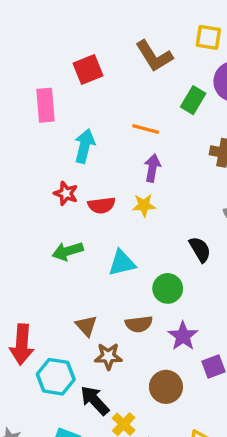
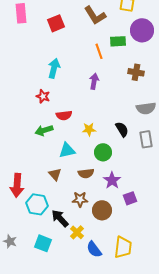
green rectangle: (193, 100) -> (118, 41), turned 56
pink rectangle: (46, 105) -> (21, 13), moved
orange line: (146, 129) -> (99, 51), moved, turned 56
red semicircle: (102, 205) -> (64, 115), moved
yellow star: (144, 205) -> (89, 129), moved
cyan triangle: (122, 263) -> (67, 150), moved
brown star: (108, 356) -> (80, 199), moved

